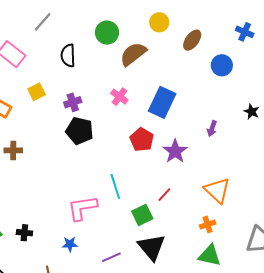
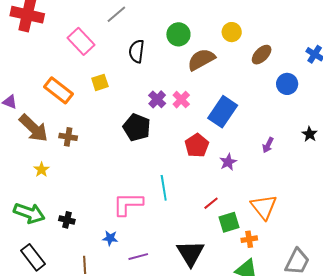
purple cross: (73, 102) -> (157, 99), moved, turned -36
purple star: (175, 151) -> (228, 162), size x0.7
green square: (142, 215) -> (229, 222), moved
purple line: (111, 257) -> (138, 257), moved

